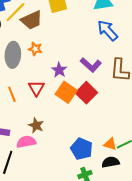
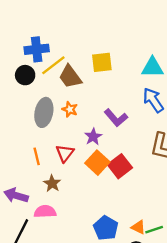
brown trapezoid: (32, 20) -> (70, 77), turned 70
purple L-shape: (91, 65) -> (116, 118), moved
brown star: (36, 125) -> (52, 183), moved

